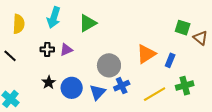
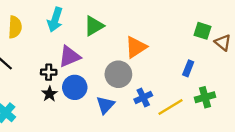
black cross: (47, 49) -> (49, 72), moved
purple triangle: (66, 50) -> (69, 56), size x1.5
orange triangle: (146, 54) -> (136, 47), moved
blue cross: (122, 86) -> (143, 97), moved
blue circle: (72, 88) -> (75, 87), moved

